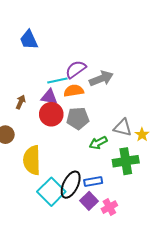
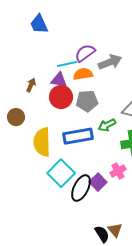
blue rectangle: (93, 182) -> (78, 136), moved, size x1.6
black ellipse: (71, 185) -> (81, 188), moved
pink cross: (109, 207) -> (118, 171), moved

